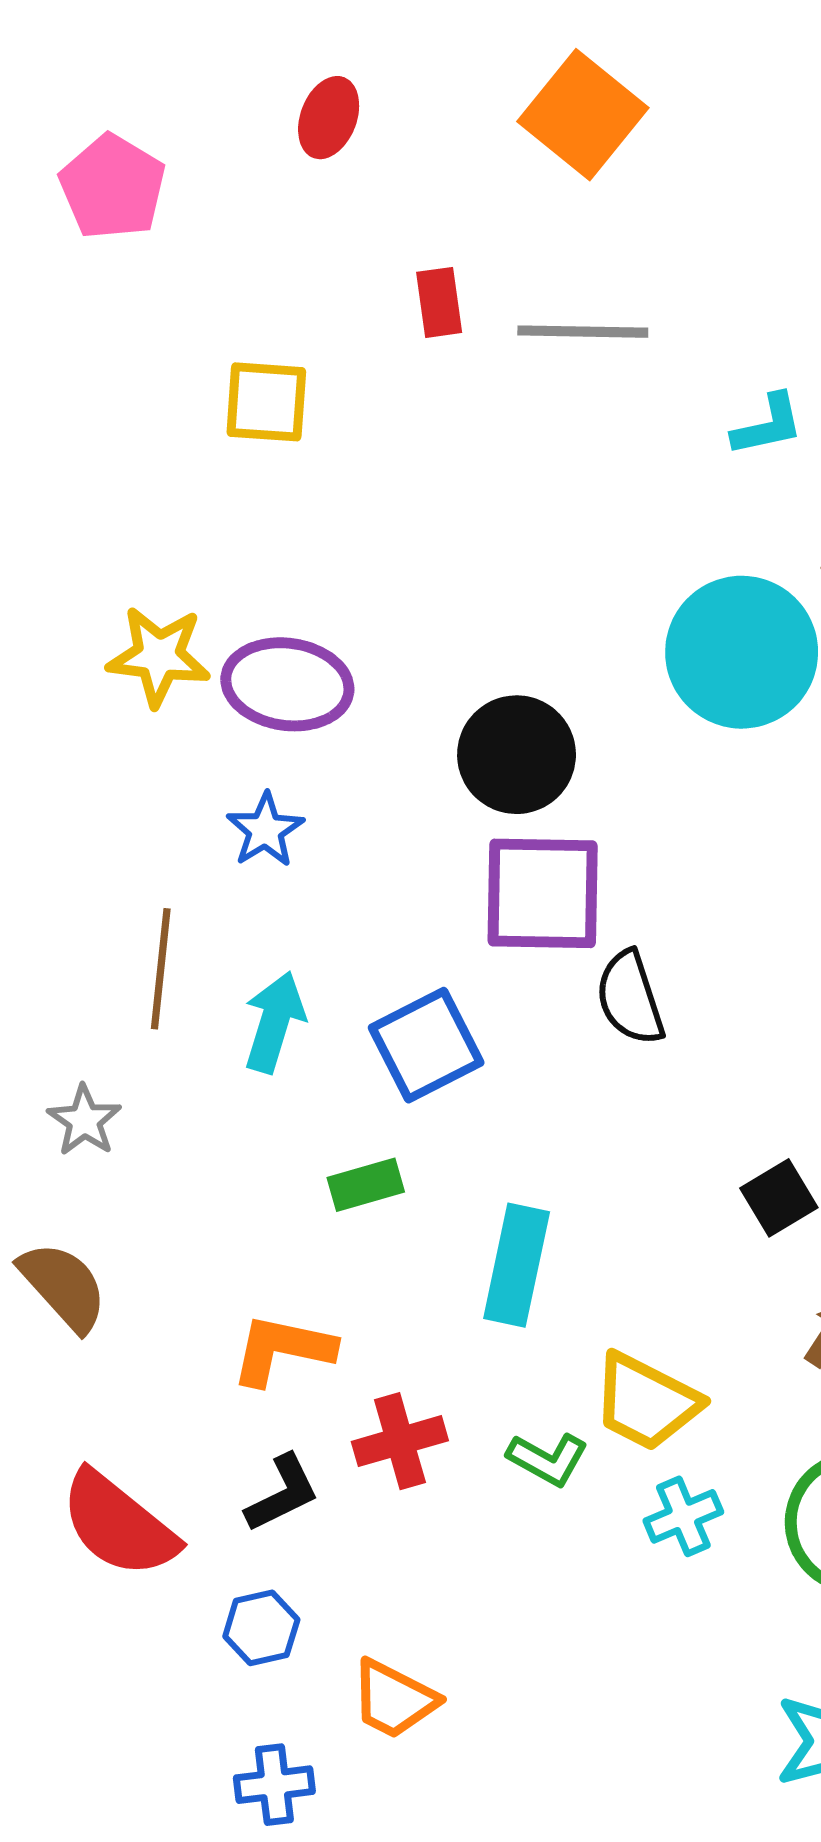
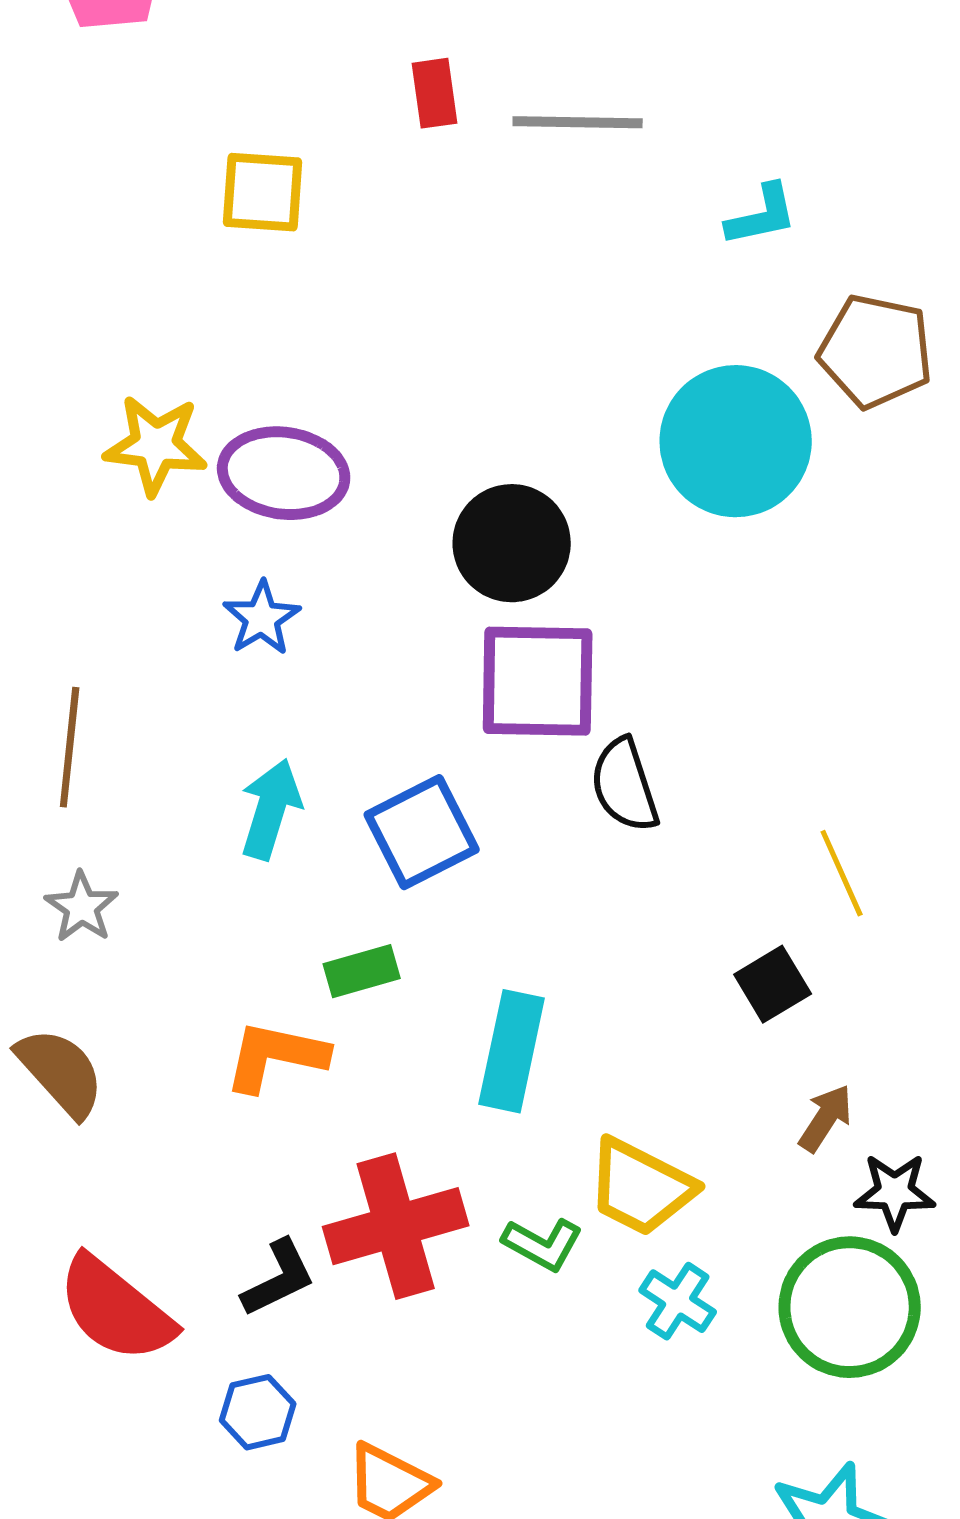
brown line: (161, 969) -> (70, 747), moved
orange L-shape: (282, 1350) -> (276, 1056), moved
red cross: (400, 1441) -> (396, 1226), size x1.5
cyan cross: (683, 1516) -> (678, 1301), turned -34

